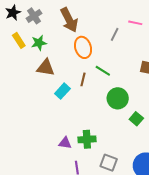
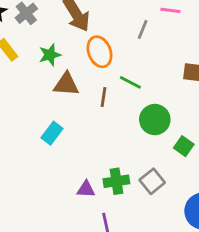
green star: (39, 43) -> (50, 55), moved
brown triangle: (46, 68) -> (66, 84), moved
cyan rectangle: (62, 91) -> (52, 133), moved
gray square: (109, 163) -> (152, 181), moved, turned 36

